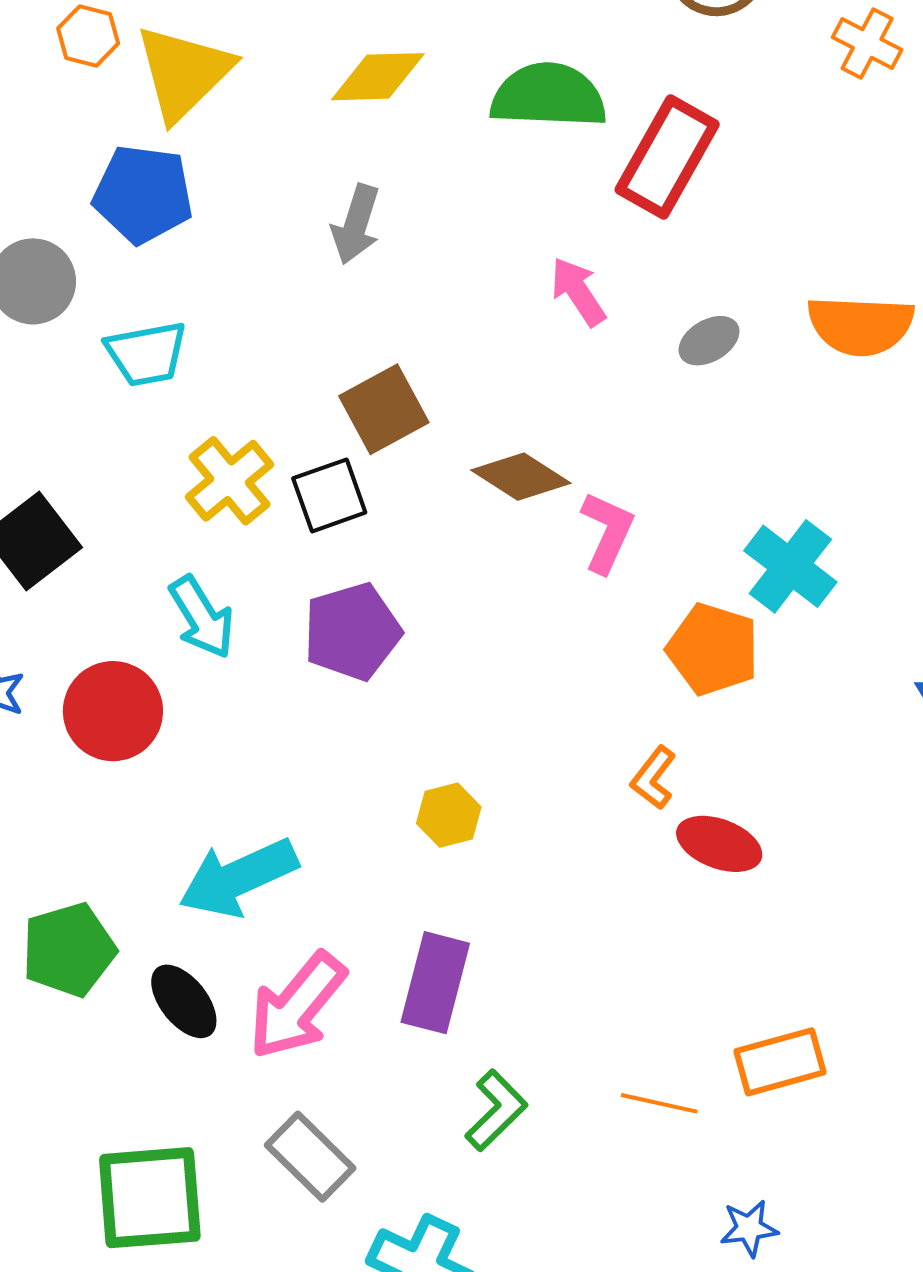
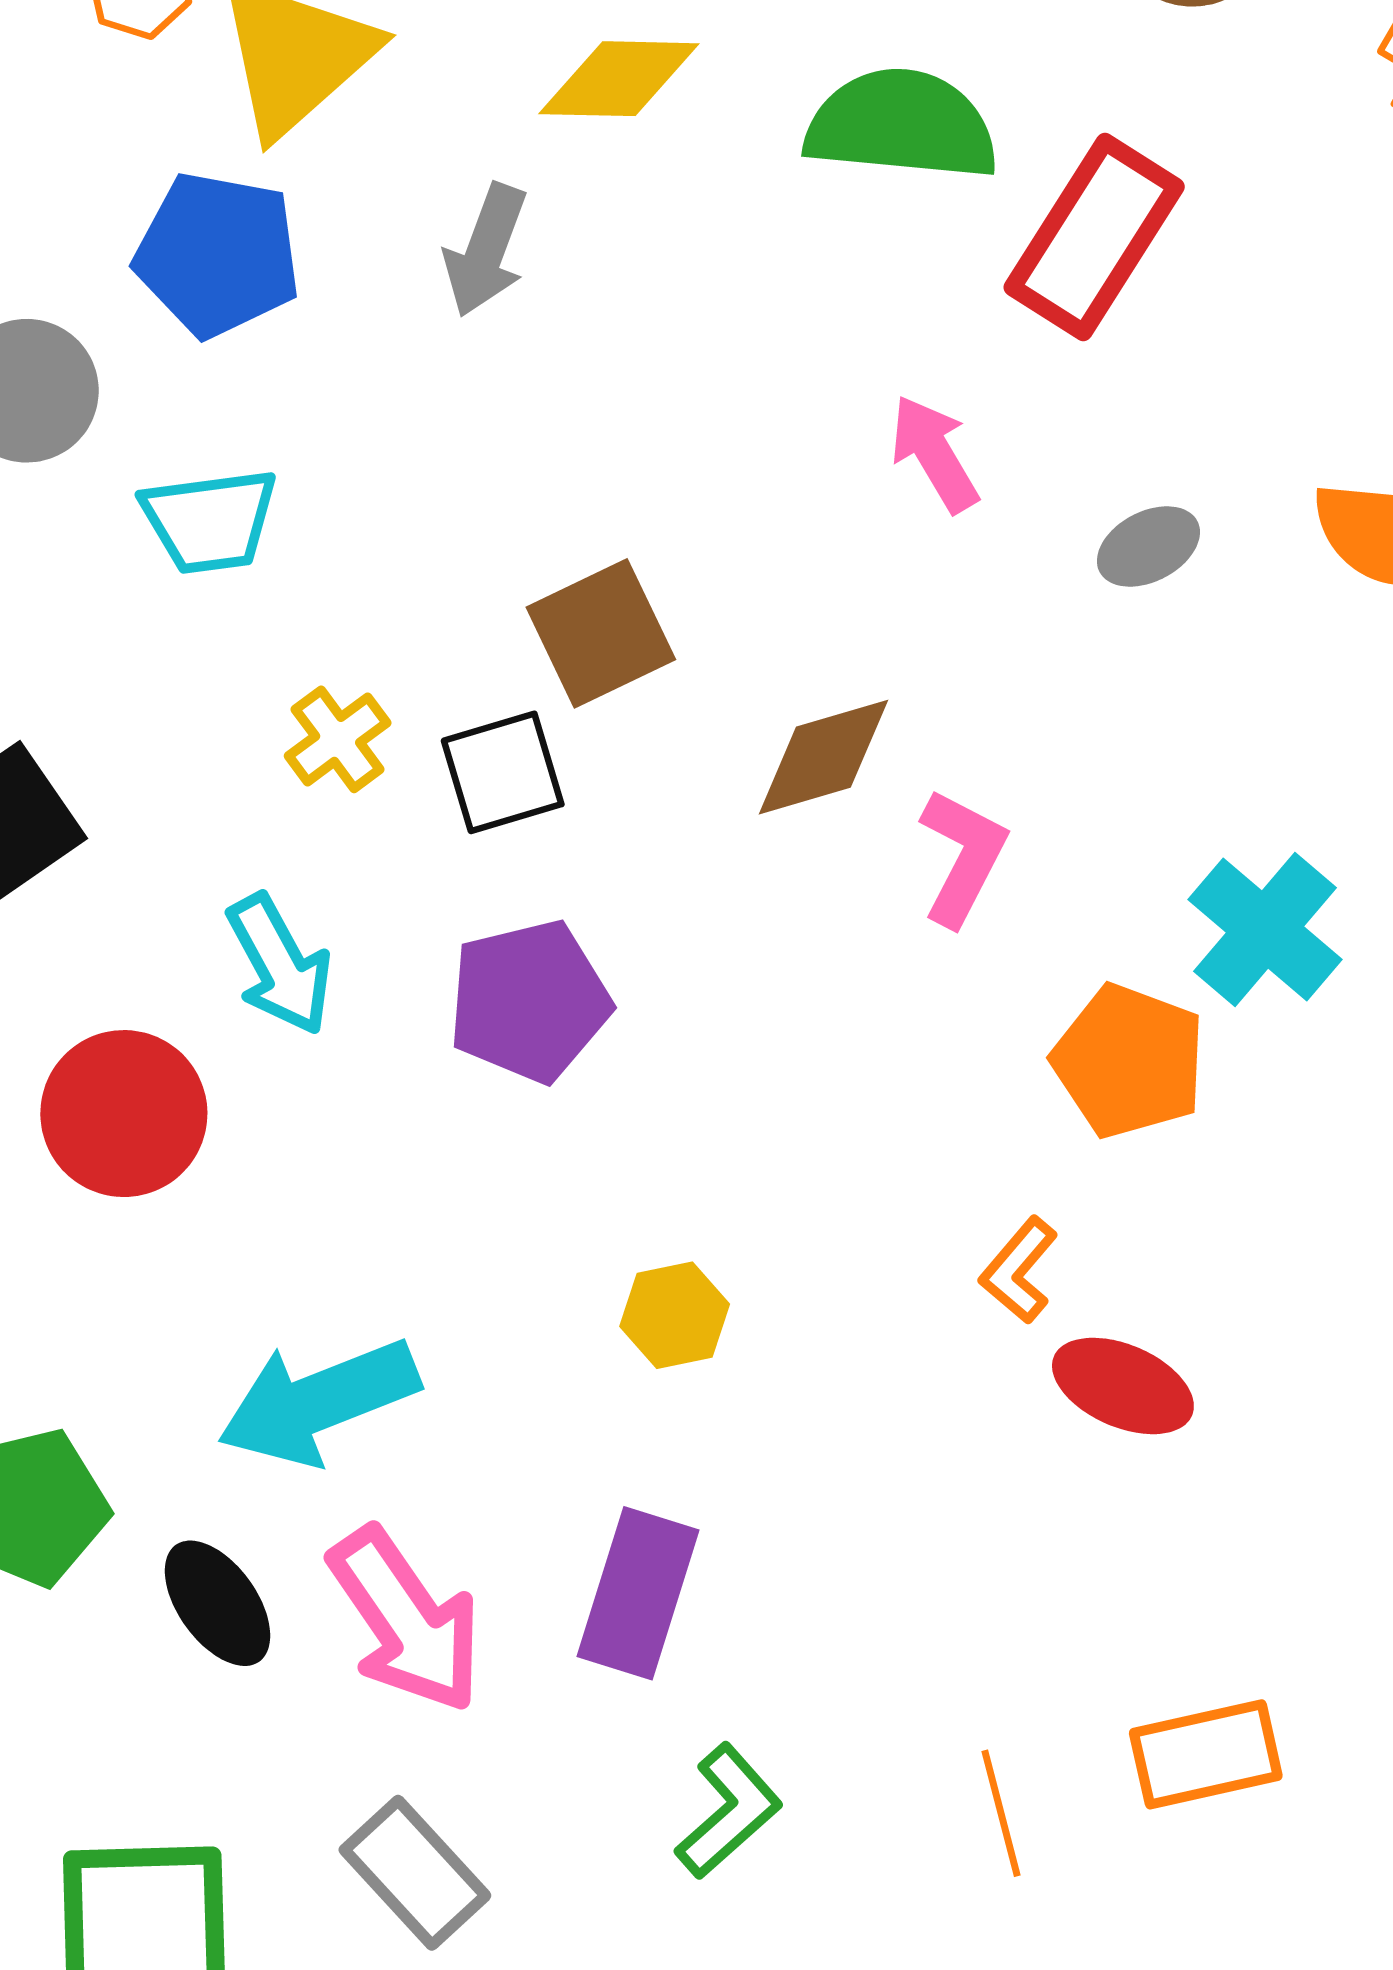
gray arrow: (356, 224) -> (486, 250), moved
brown diamond: (521, 477) -> (823, 757), turned -52
yellow cross: (230, 481) -> (338, 739), size x0.7
pink arrow: (297, 1006) -> (406, 1620), turned -77
orange line: (659, 1103) -> (1001, 1813), turned 60

